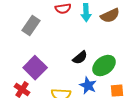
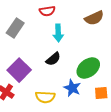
cyan arrow: (86, 13) -> (58, 33), moved
black semicircle: (80, 58) -> (53, 59), moved

